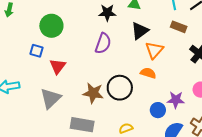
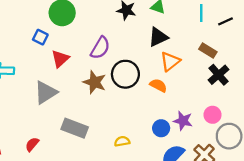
brown rectangle: (179, 27) -> (208, 50), moved
purple semicircle: (103, 43) -> (100, 48), moved
black circle: (120, 88) -> (125, 74), moved
brown star: (93, 93) -> (95, 82), moved

